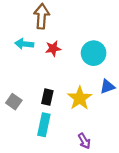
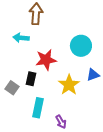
red star: (53, 49) -> (46, 60), moved, size x1.5
black rectangle: (47, 97) -> (31, 79), moved
purple arrow: (84, 141) -> (61, 122), moved

